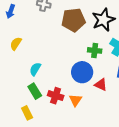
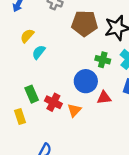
yellow semicircle: (16, 44) -> (27, 36), moved
cyan semicircle: (35, 69) -> (39, 52), moved
red triangle: (101, 85) -> (104, 98), turned -40

